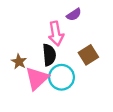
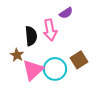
black semicircle: (49, 55) -> (31, 36), moved
brown square: (88, 55) -> (79, 60), moved

